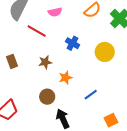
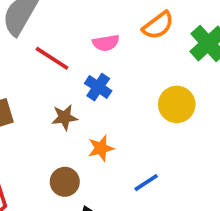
pink semicircle: (55, 12) -> (106, 43), moved
blue cross: (73, 43) -> (98, 87), moved

